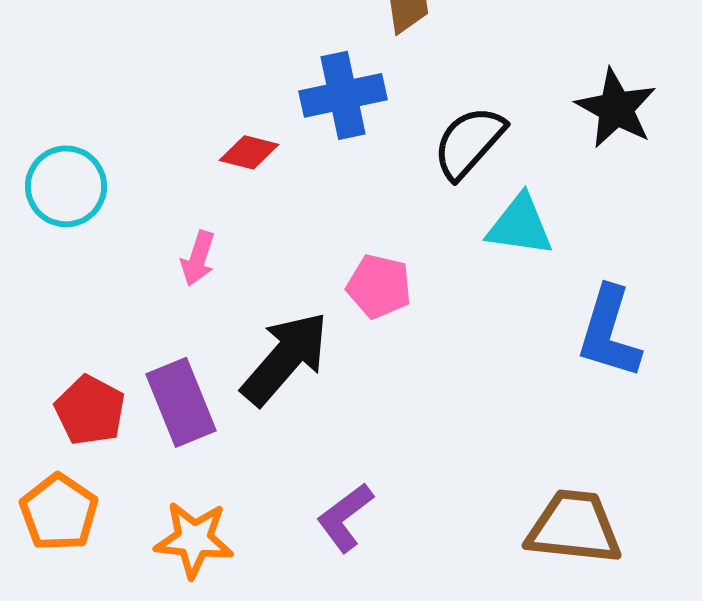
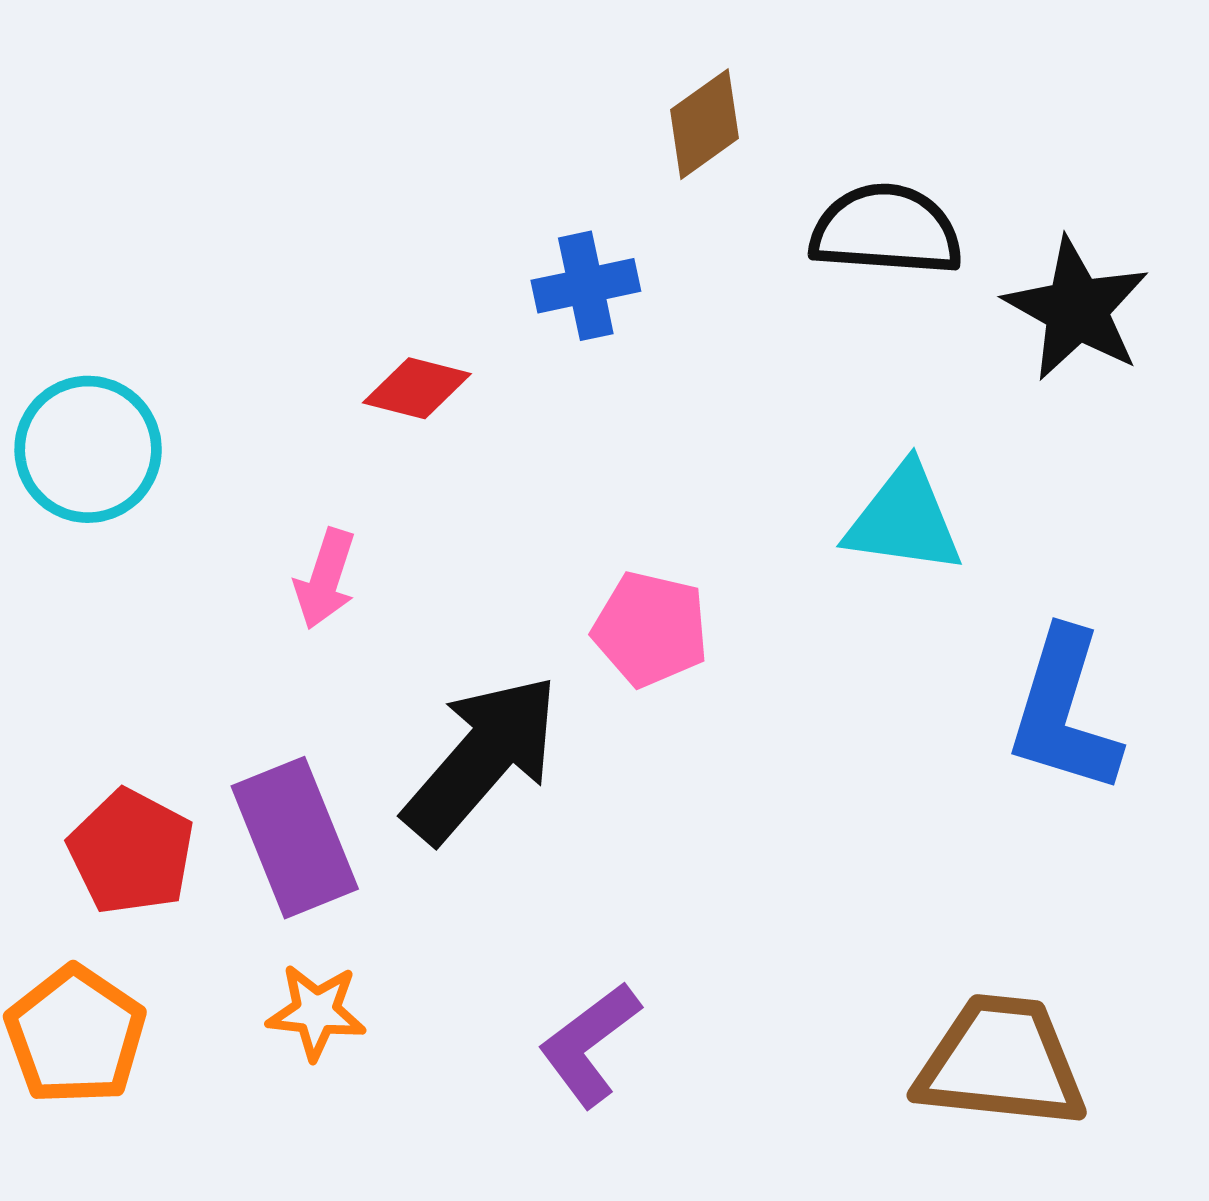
blue cross: (343, 95) -> (586, 286), size x0.7
black semicircle: (469, 142) -> (886, 230), moved, turned 52
orange star: (194, 539) -> (316, 1012), moved, size x0.7

